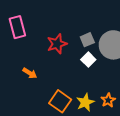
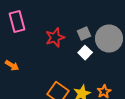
orange arrow: (30, 73) -> (12, 66), moved

